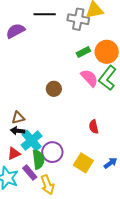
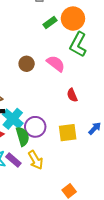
pink semicircle: (89, 78) -> (56, 64), moved
yellow square: (83, 163) -> (68, 133), turned -30
purple rectangle: (30, 173) -> (13, 160), moved

